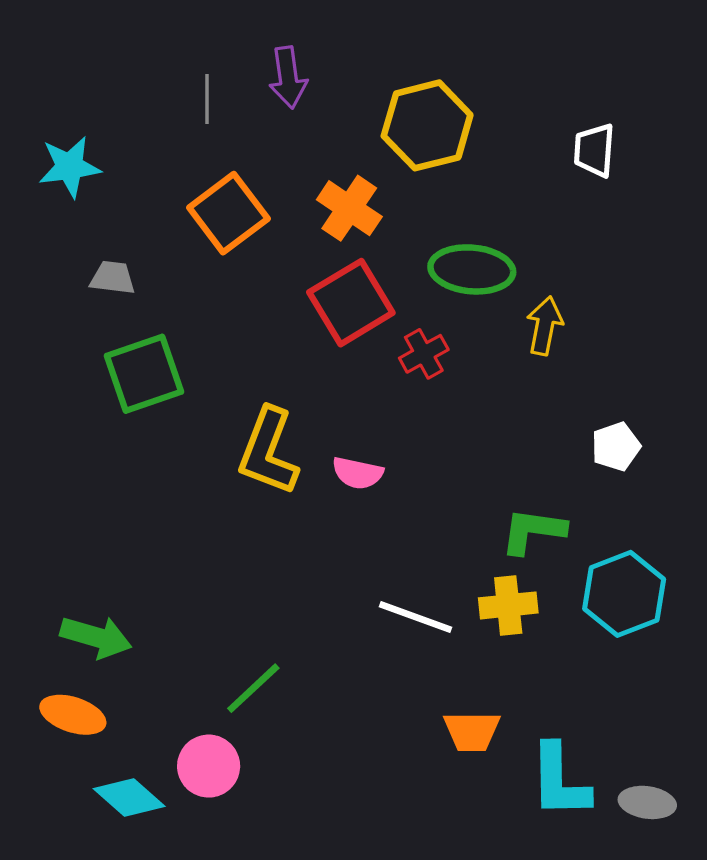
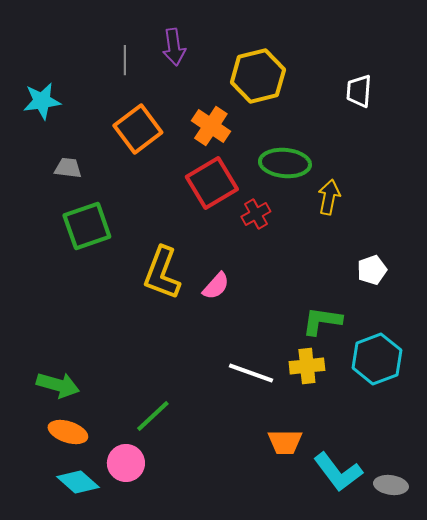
pink semicircle: (358, 473) -> (216, 286), turned -60
orange ellipse: (73, 715) -> (68, 432), moved
cyan L-shape: (560, 781) -> (338, 472), turned -36

